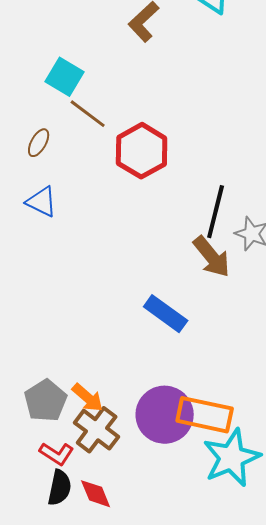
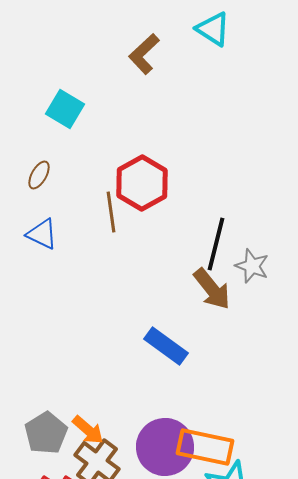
brown line: (88, 114) -> (111, 212), moved, turned 45

